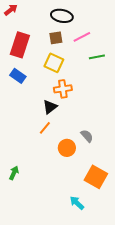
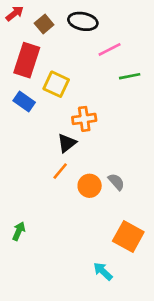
brown square: (56, 38) -> (44, 24), moved, turned -32
yellow square: (54, 63) -> (56, 84), moved
orange circle: (67, 148) -> (90, 186), moved

